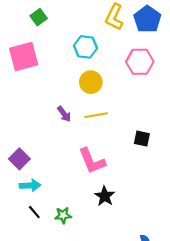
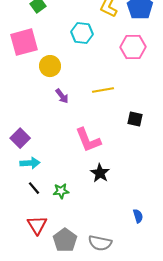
yellow circle: (91, 82) -> (50, 66), moved
yellow line: (96, 115) -> (103, 90), moved

